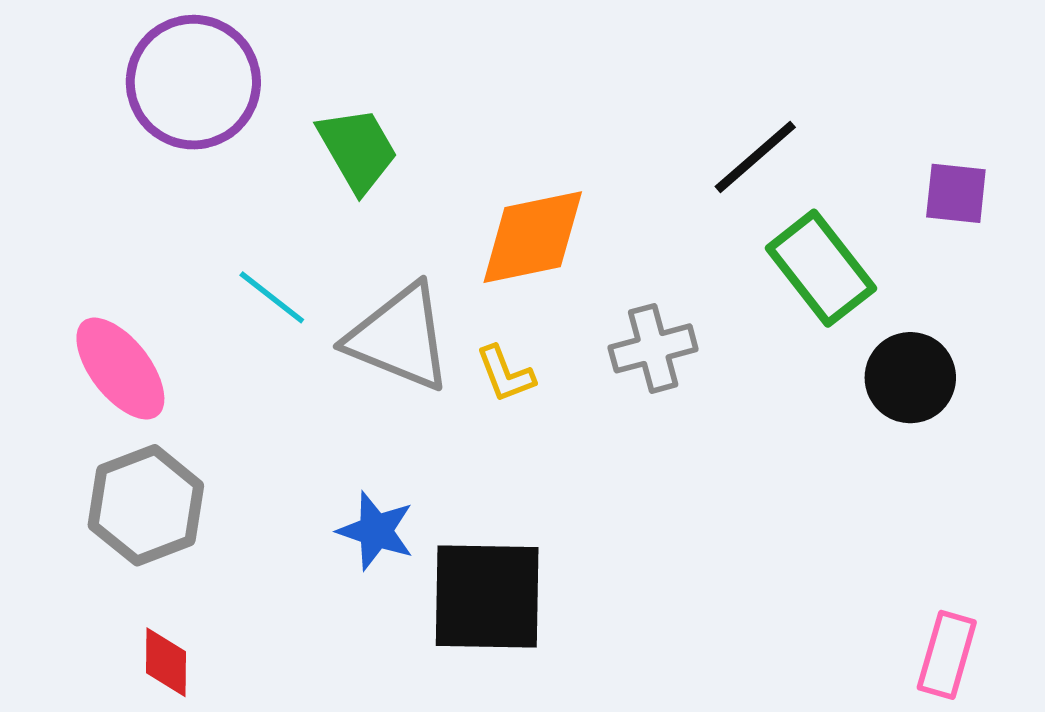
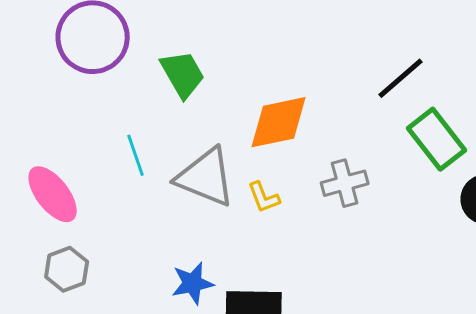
cyan line: (272, 297) -> (136, 155), turned 33
gray hexagon: (146, 505) -> (67, 269), size x0.7
blue star: (376, 531) -> (193, 283), turned -30

